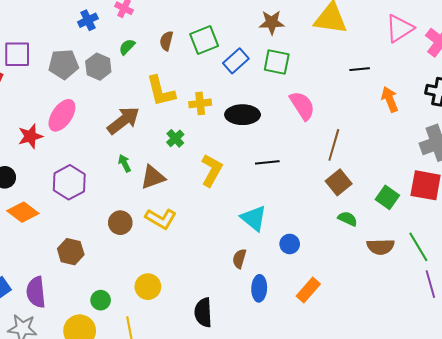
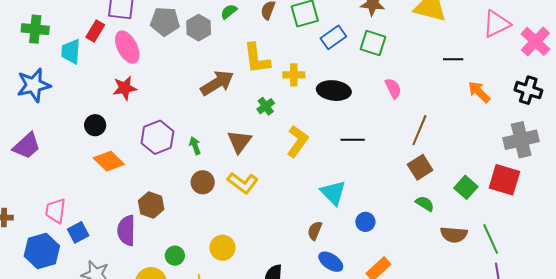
orange arrow: (390, 99) -> (479, 92), turned -30
pink semicircle: (302, 106) -> (393, 88), size x0.7
pink ellipse: (62, 115) -> (127, 47), moved, turned -68
green arrow: (125, 163) -> (195, 146), moved
brown triangle: (153, 177) -> (239, 142), turned -40
blue ellipse: (259, 288) -> (331, 262), turned -65
purple semicircle: (36, 292) -> (126, 230), moved

